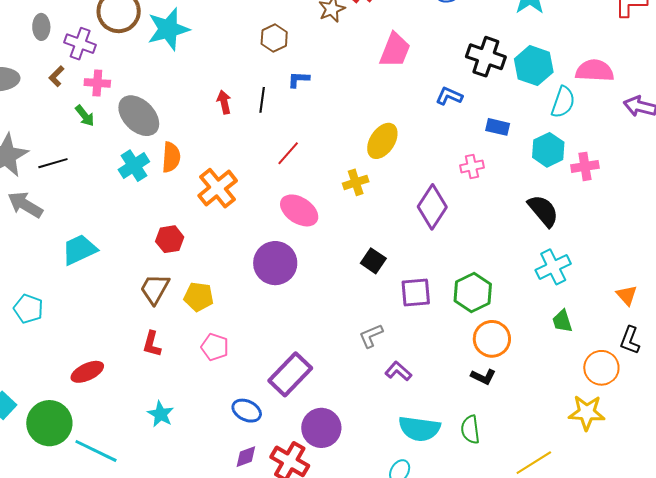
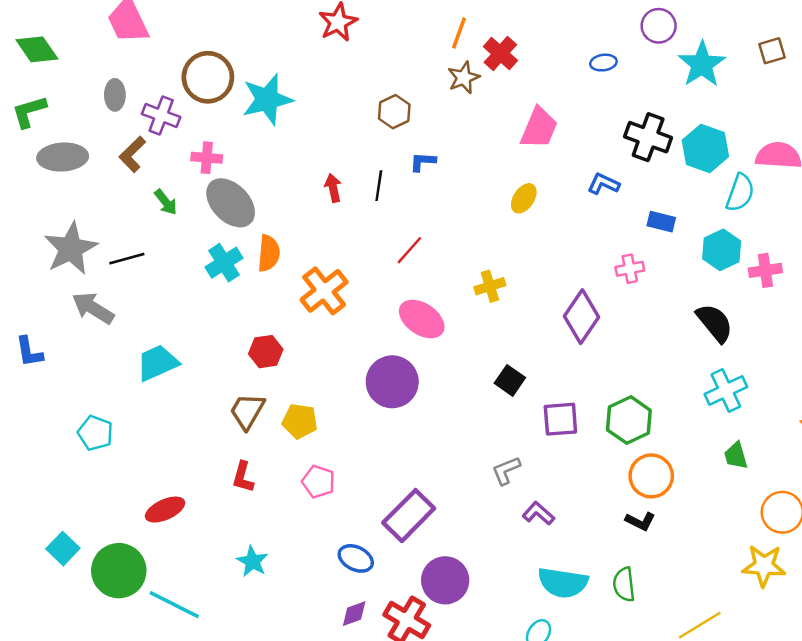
brown L-shape: (56, 76) -> (132, 154), size x1.4
pink cross: (97, 83) -> (207, 158), moved
yellow ellipse: (382, 141) -> (524, 198), moved, size x0.7

